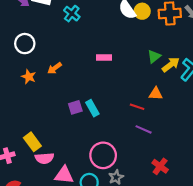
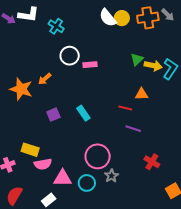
white circle: (25, 44) -> (70, 56), moved
yellow arrow: (171, 65) -> (153, 66), turned 54
orange star: (29, 77) -> (21, 89), size x1.6
purple square: (75, 107) -> (53, 115), moved
yellow rectangle: (32, 142) -> (30, 150), turned -30

